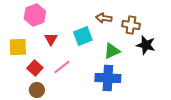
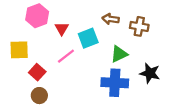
red triangle: (51, 39) -> (62, 29), moved
black star: (146, 45) -> (150, 73), moved
pink line: (62, 67) -> (66, 56), moved

